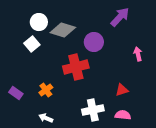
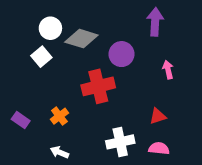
purple arrow: (120, 17) -> (155, 22), turned -40
pink arrow: (138, 54) -> (168, 70), moved

